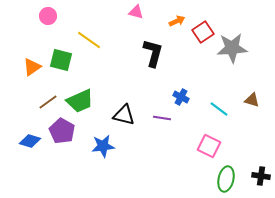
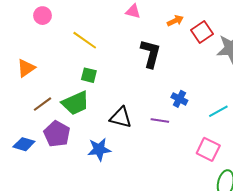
green square: (61, 60) -> (89, 75), moved, size x0.7
cyan line: (219, 109) -> (218, 111), turned -66

